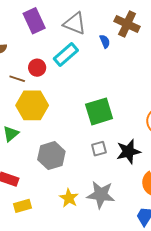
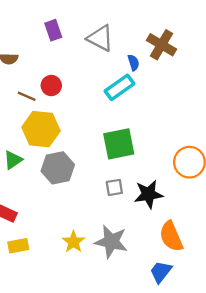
purple rectangle: (34, 21) -> (53, 30), size x0.7
cyan rectangle: (66, 55) -> (120, 87), moved
gray hexagon: (51, 156) -> (58, 168), moved

